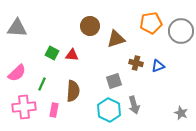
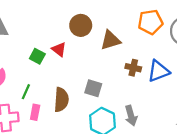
red triangle: (72, 55) -> (59, 49), moved, turned 32
blue triangle: (158, 66) -> (158, 71), size x1.5
gray square: (114, 81) -> (93, 88), moved, turned 35
pink rectangle: (54, 110) -> (35, 112), moved

